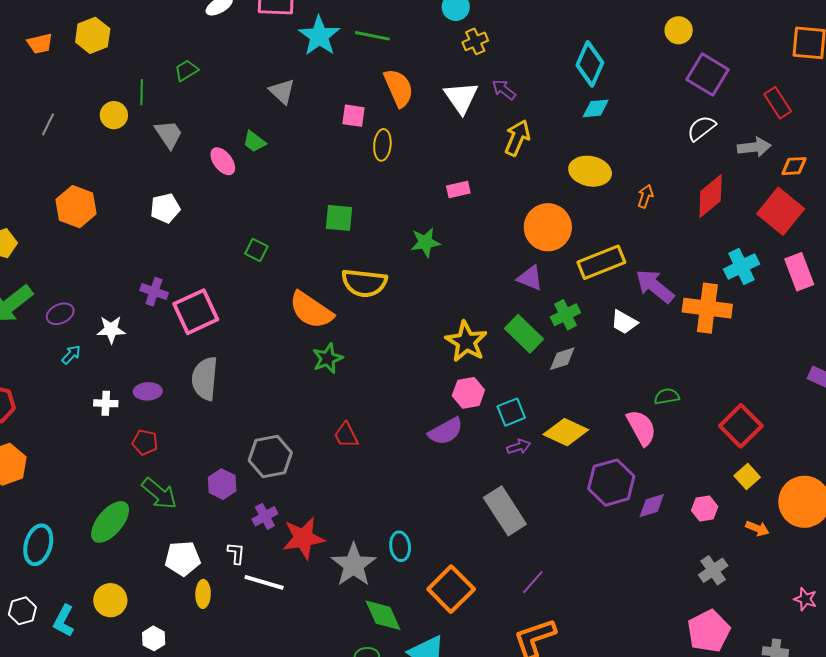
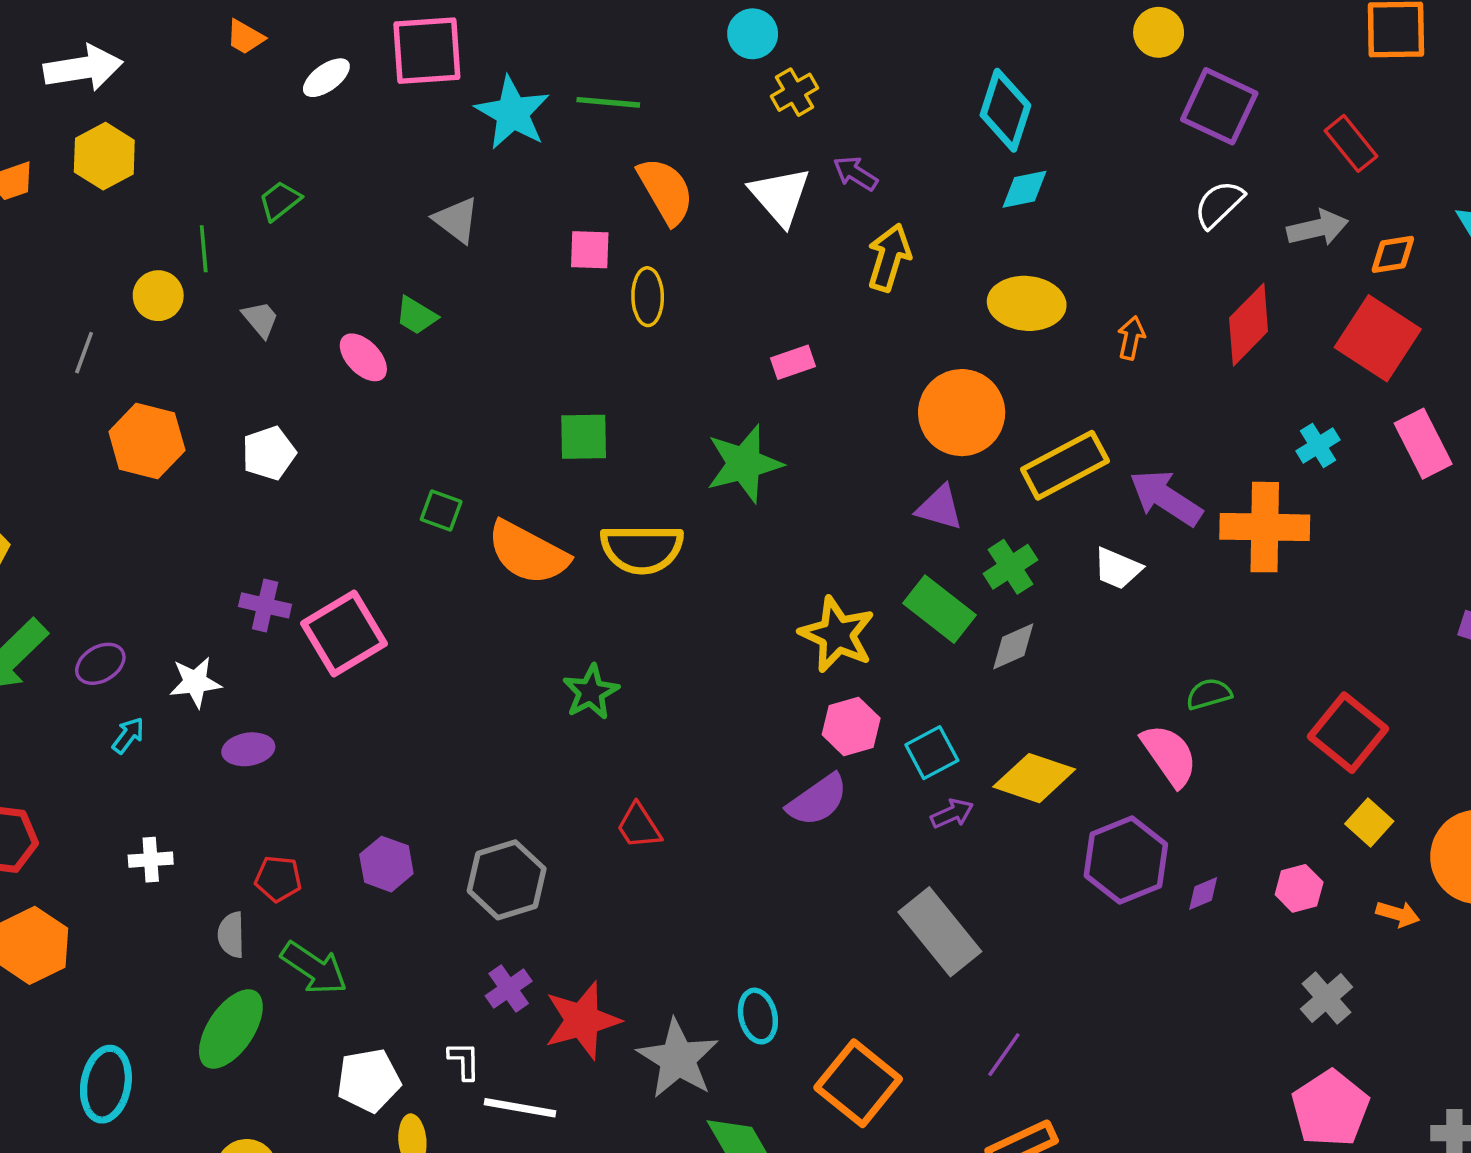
gray line: (48, 124) -> (84, 353), moved
gray trapezoid: (169, 134) -> (260, 319), size x0.7
orange hexagon: (76, 207) -> (147, 441), moved
green star: (425, 242) -> (744, 464), size x1.4
cyan cross: (741, 267) -> (1318, 445), size x0.7
orange semicircle: (311, 310) -> (528, 553), moved
gray semicircle: (205, 379) -> (231, 935), moved, size x0.6
purple ellipse: (148, 391) -> (248, 749), moved
white cross: (106, 403) -> (151, 860), moved
purple hexagon: (222, 484) -> (386, 864), moved
purple diamond: (652, 506) -> (1203, 894), size x0.7

